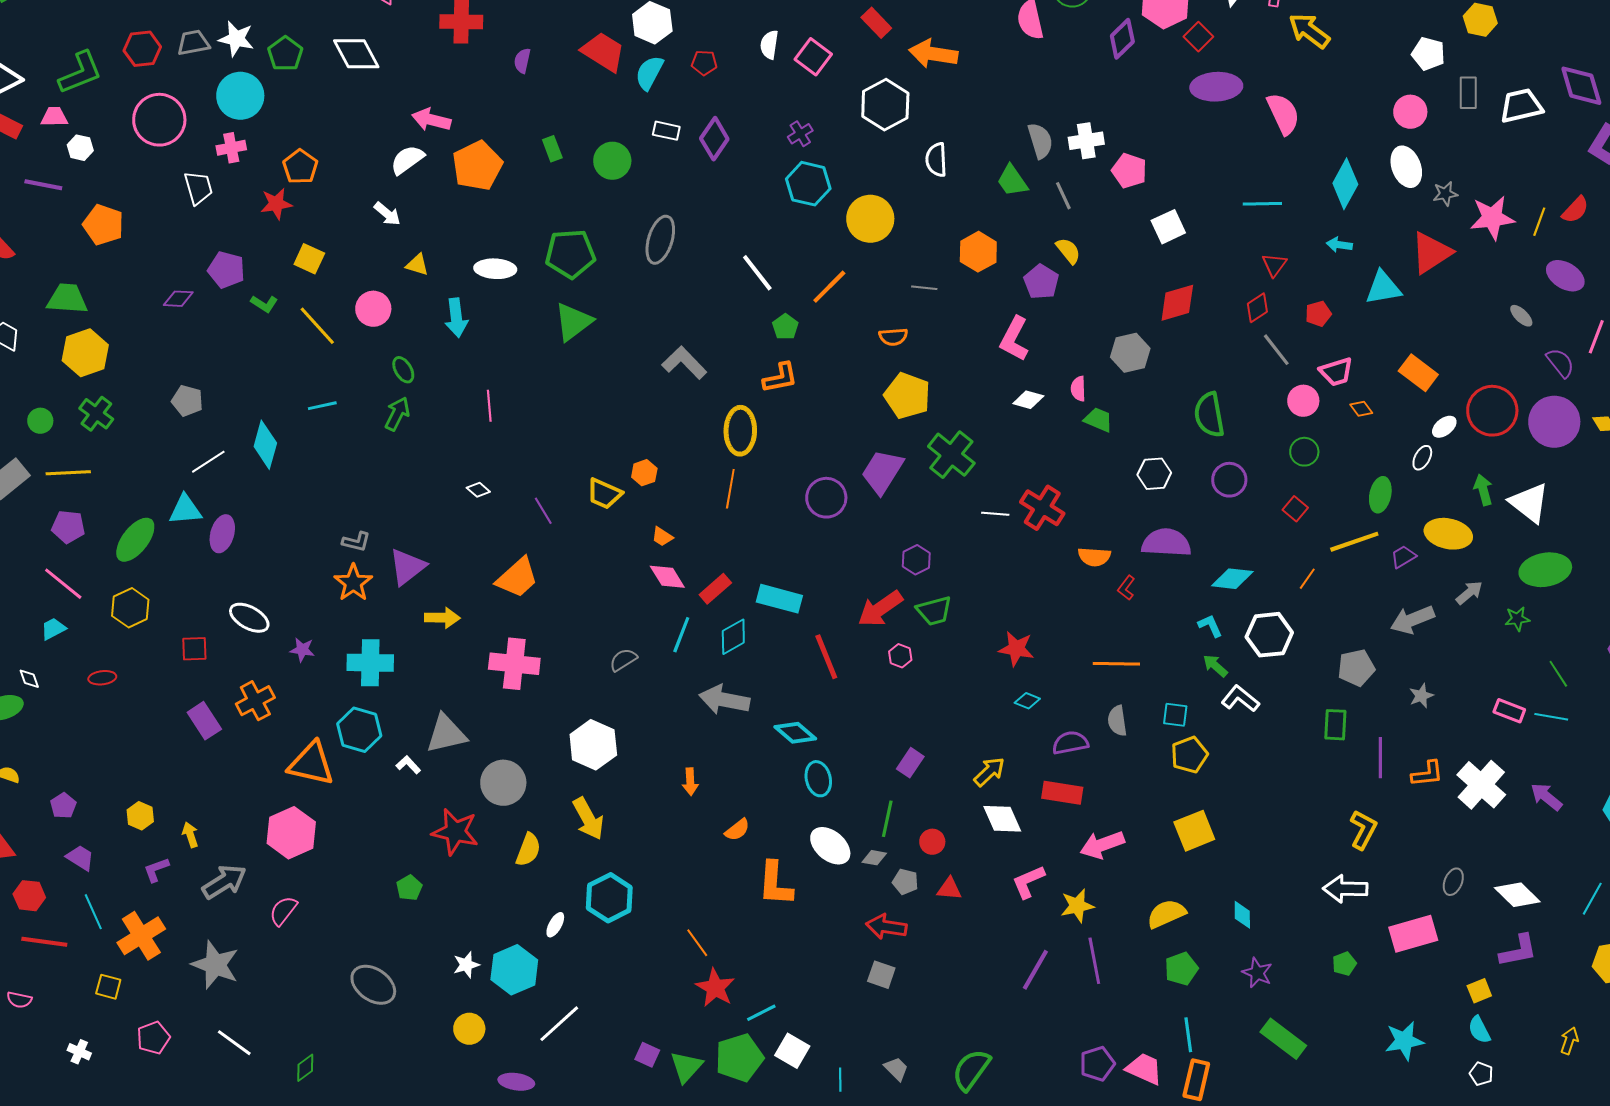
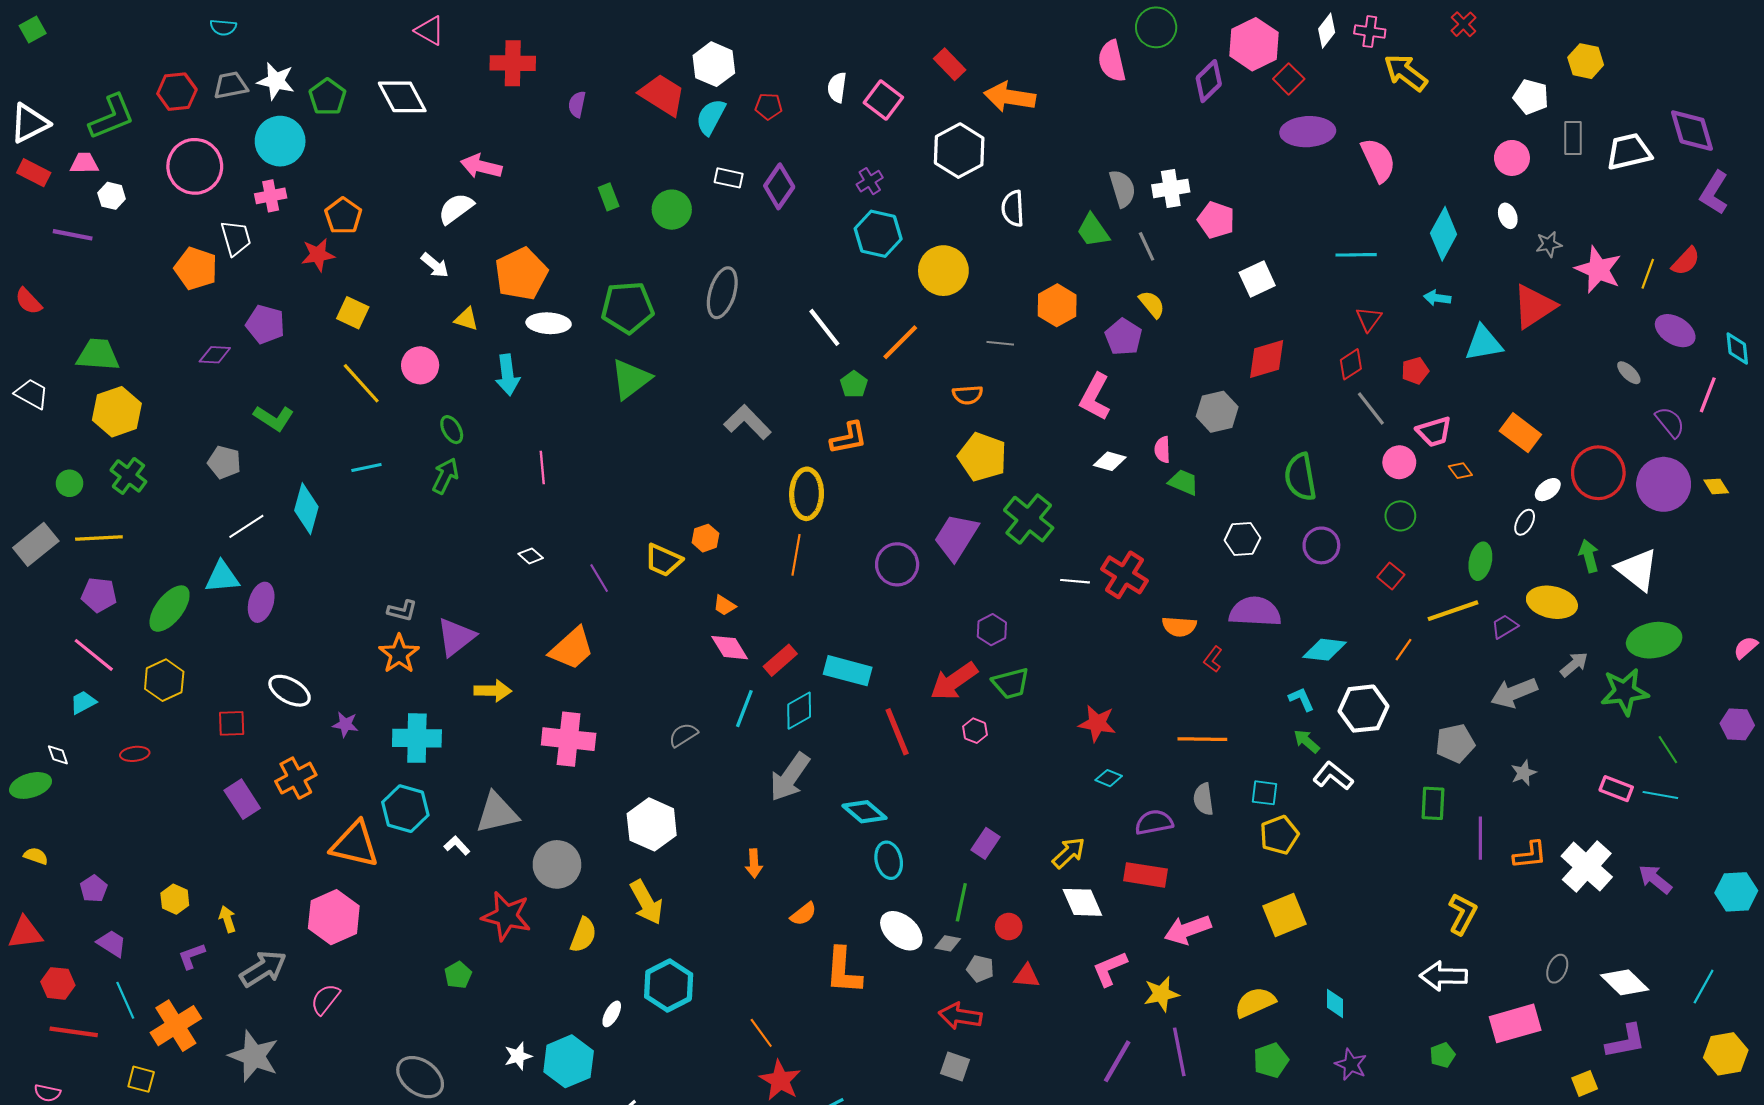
orange pentagon: (477, 166) -> (521, 274), moved
white ellipse: (1406, 167) -> (1508, 216), size x0.6
pink star: (1492, 218) -> (1598, 270), turned 30
orange pentagon: (103, 225) -> (196, 268), moved
green L-shape: (264, 304) -> (274, 418), moved, size x1.4
green star: (1517, 619) -> (1625, 692), size x1.8
gray arrow: (724, 700) -> (790, 777), turned -66

